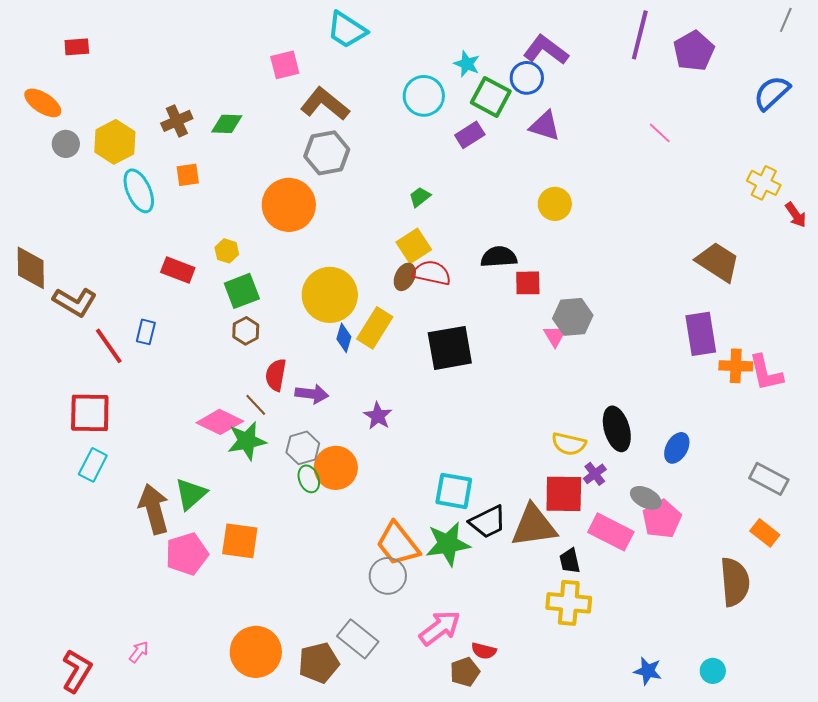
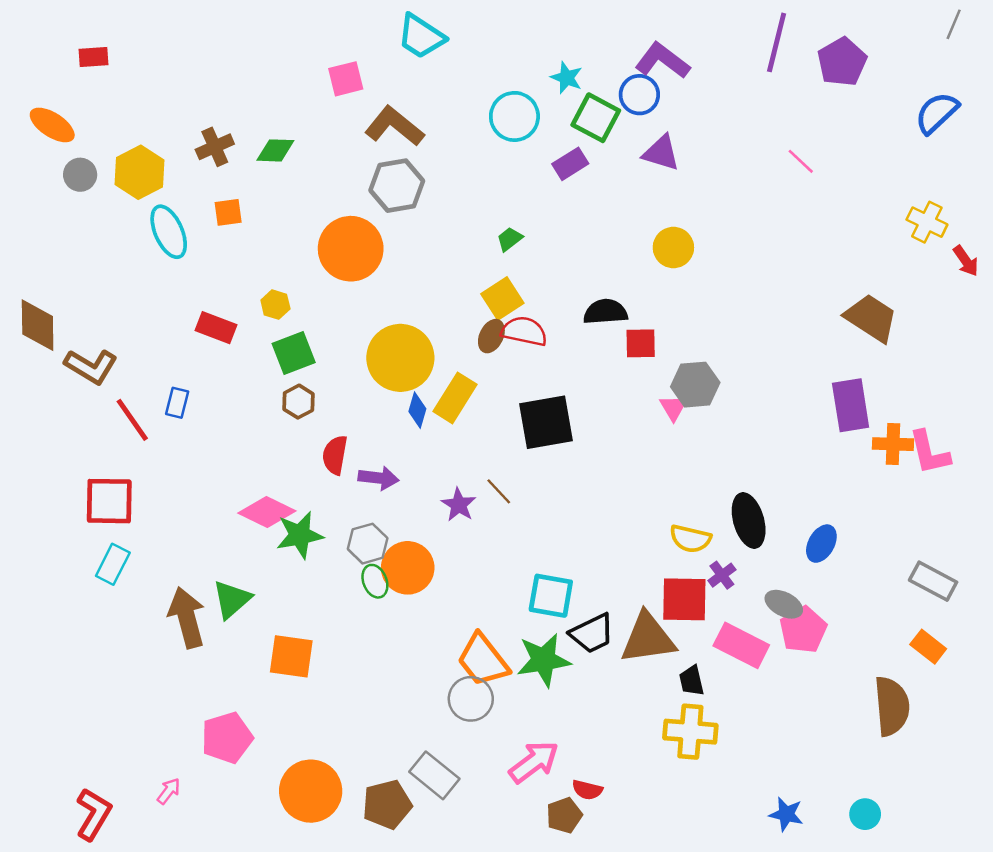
brown line: (256, 405) -> (499, 491), moved
pink pentagon: (187, 554) -> (227, 738), moved

